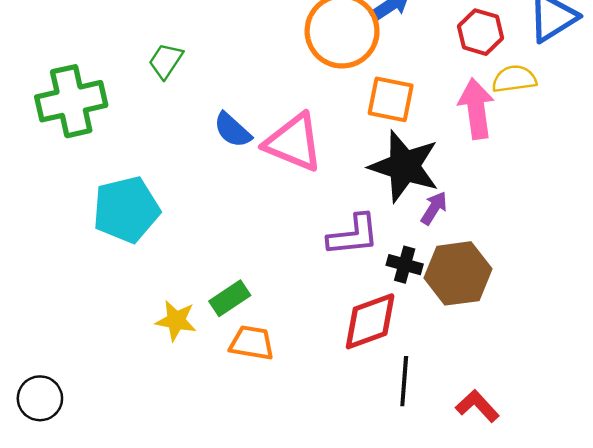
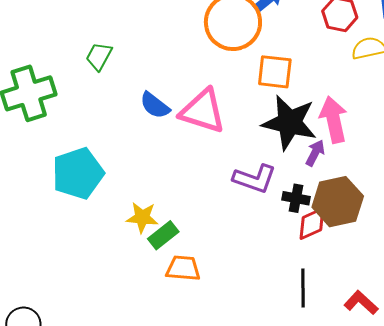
pink arrow: (476, 109) -> (333, 120), moved
purple L-shape: (353, 235) -> (255, 179), turned 30
yellow star: (176, 321) -> (142, 218), moved
red diamond: (370, 321) -> (312, 224), moved, size x0.7

